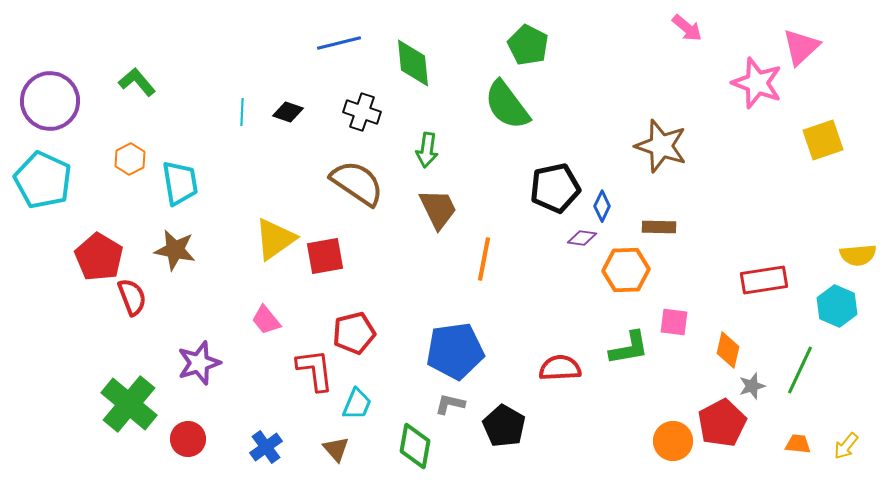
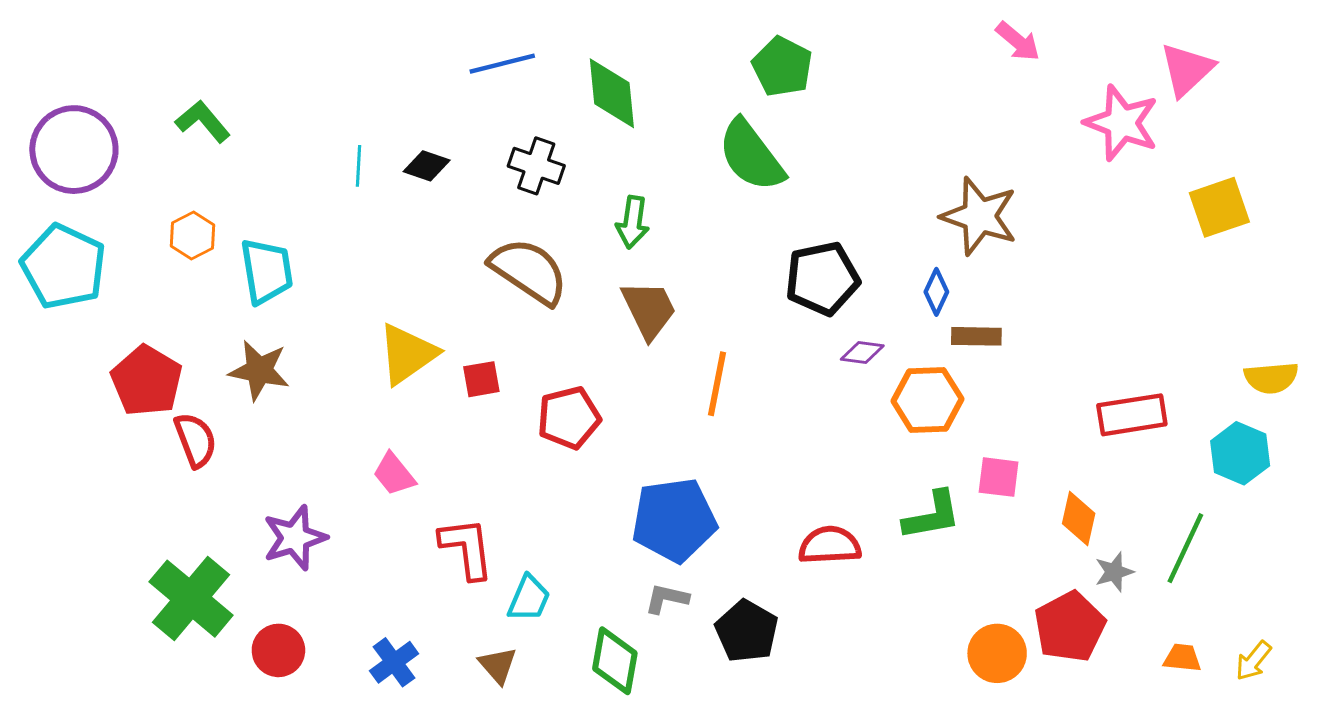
blue diamond: (602, 206) -> (936, 292), moved
red square: (325, 256) -> (481, 379), size x0.7
red pentagon: (354, 333) -> (569, 418), moved

